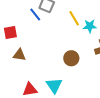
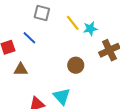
blue line: (35, 15) -> (29, 38), moved

